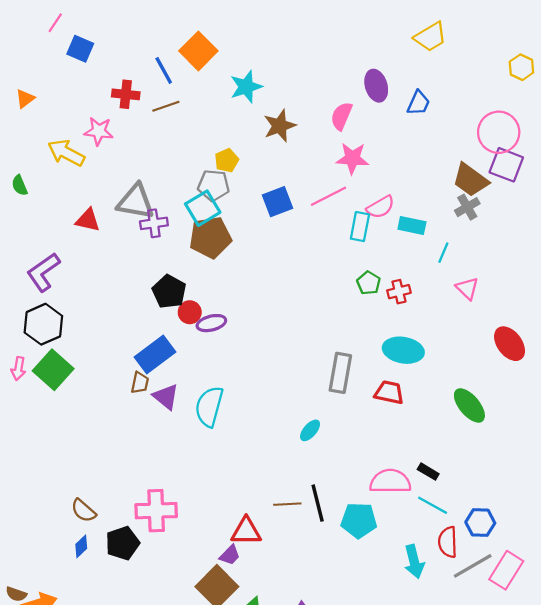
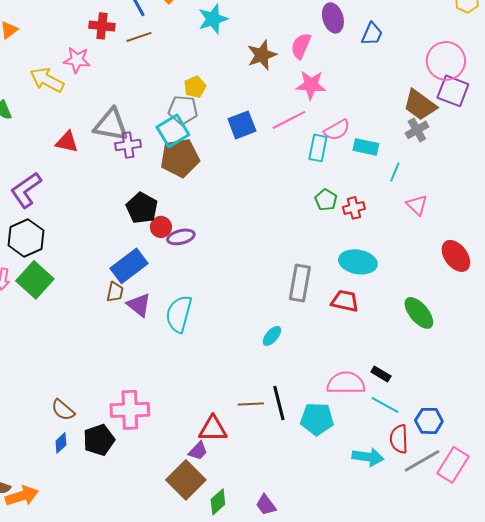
brown star: (280, 126) -> (262, 55), moved
cyan arrow: (414, 562) -> (368, 457), turned -68

